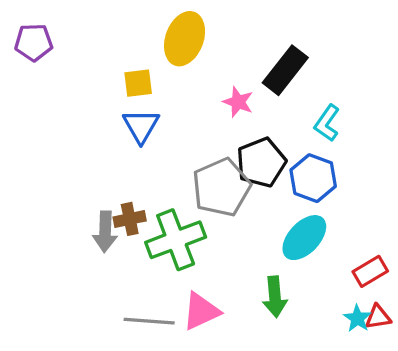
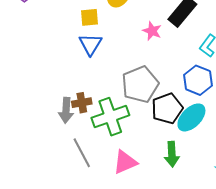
black pentagon: (261, 162) -> (167, 108), moved
gray line: (149, 321) -> (82, 153), moved, turned 56

